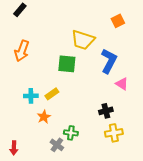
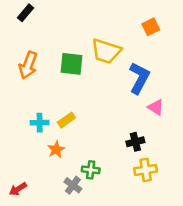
green square: (67, 64) -> (72, 64), moved
red arrow: (14, 148) -> (18, 189), turned 56

